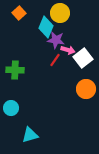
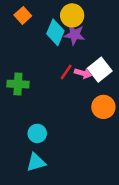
purple star: (56, 40) -> (75, 35), moved
pink arrow: (68, 50) -> (83, 73), moved
cyan circle: (11, 108) -> (37, 133), moved

